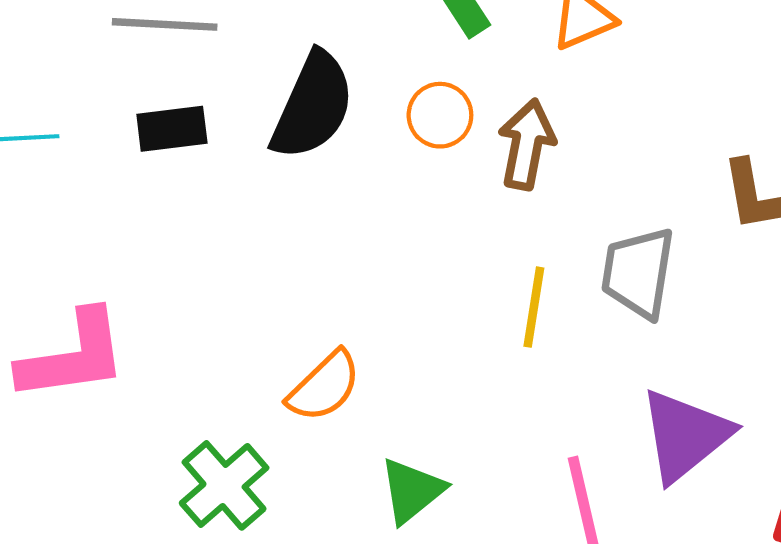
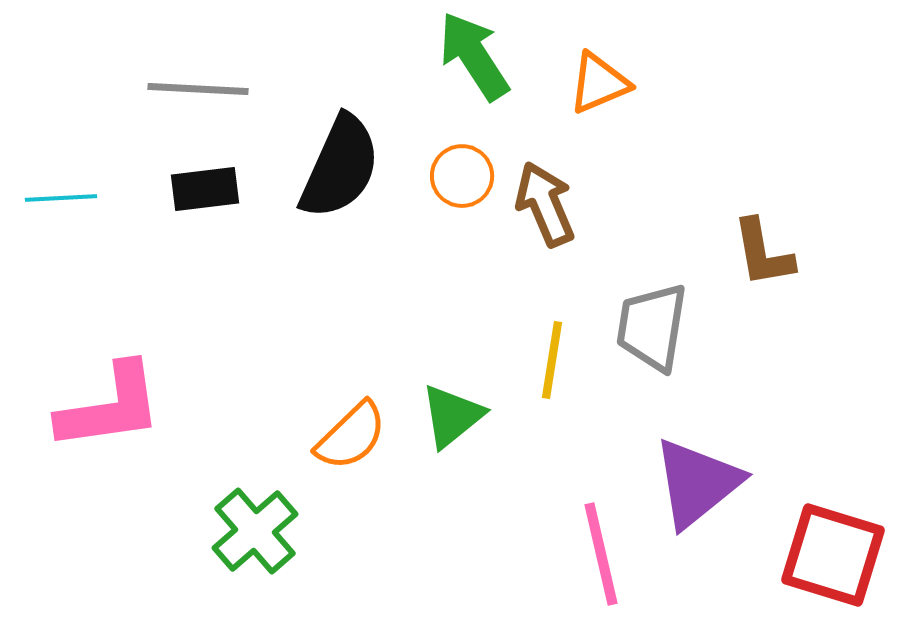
brown arrow: (527, 144) -> (545, 204), turned -34
green triangle: (412, 491) -> (452, 416), moved

